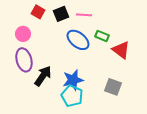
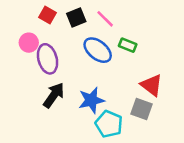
pink line: (84, 15) -> (105, 19), turned 42
red triangle: (121, 50) -> (151, 85), moved
purple ellipse: (24, 60) -> (48, 59), moved
cyan pentagon: (72, 96) -> (109, 124), moved

